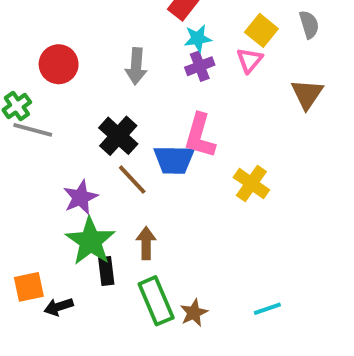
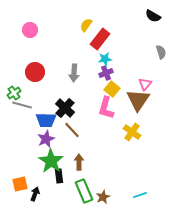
yellow square: (261, 30) -> (112, 89), moved
pink triangle: (249, 60) -> (145, 84), moved
brown triangle: (307, 94) -> (138, 100), moved, size x1.4
blue trapezoid: (174, 160) -> (46, 120), moved
black arrow: (59, 307) -> (35, 194), turned 128

